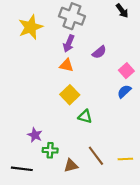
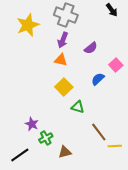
blue semicircle: (124, 91) -> (98, 79), moved
green cross: (50, 150) -> (46, 138), turned -32
brown line: (96, 156) -> (99, 132), moved
black line: (22, 169) -> (20, 155), turned -42

